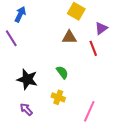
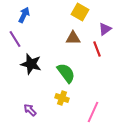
green semicircle: (62, 72) -> (66, 73), size x1.5
black star: (27, 79) -> (31, 64), moved

